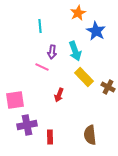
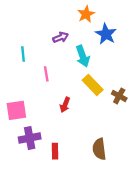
cyan line: (40, 26) -> (23, 54), moved
purple arrow: (52, 52) -> (61, 37), moved, turned -120
pink line: (42, 67) -> (46, 74), turned 56

